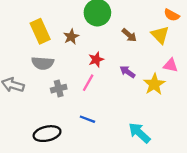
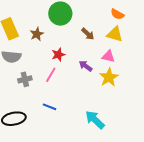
orange semicircle: (172, 15) -> (117, 14), moved
yellow triangle: (160, 35) -> (115, 34), turned -30
pink triangle: (171, 65) -> (108, 56), moved

